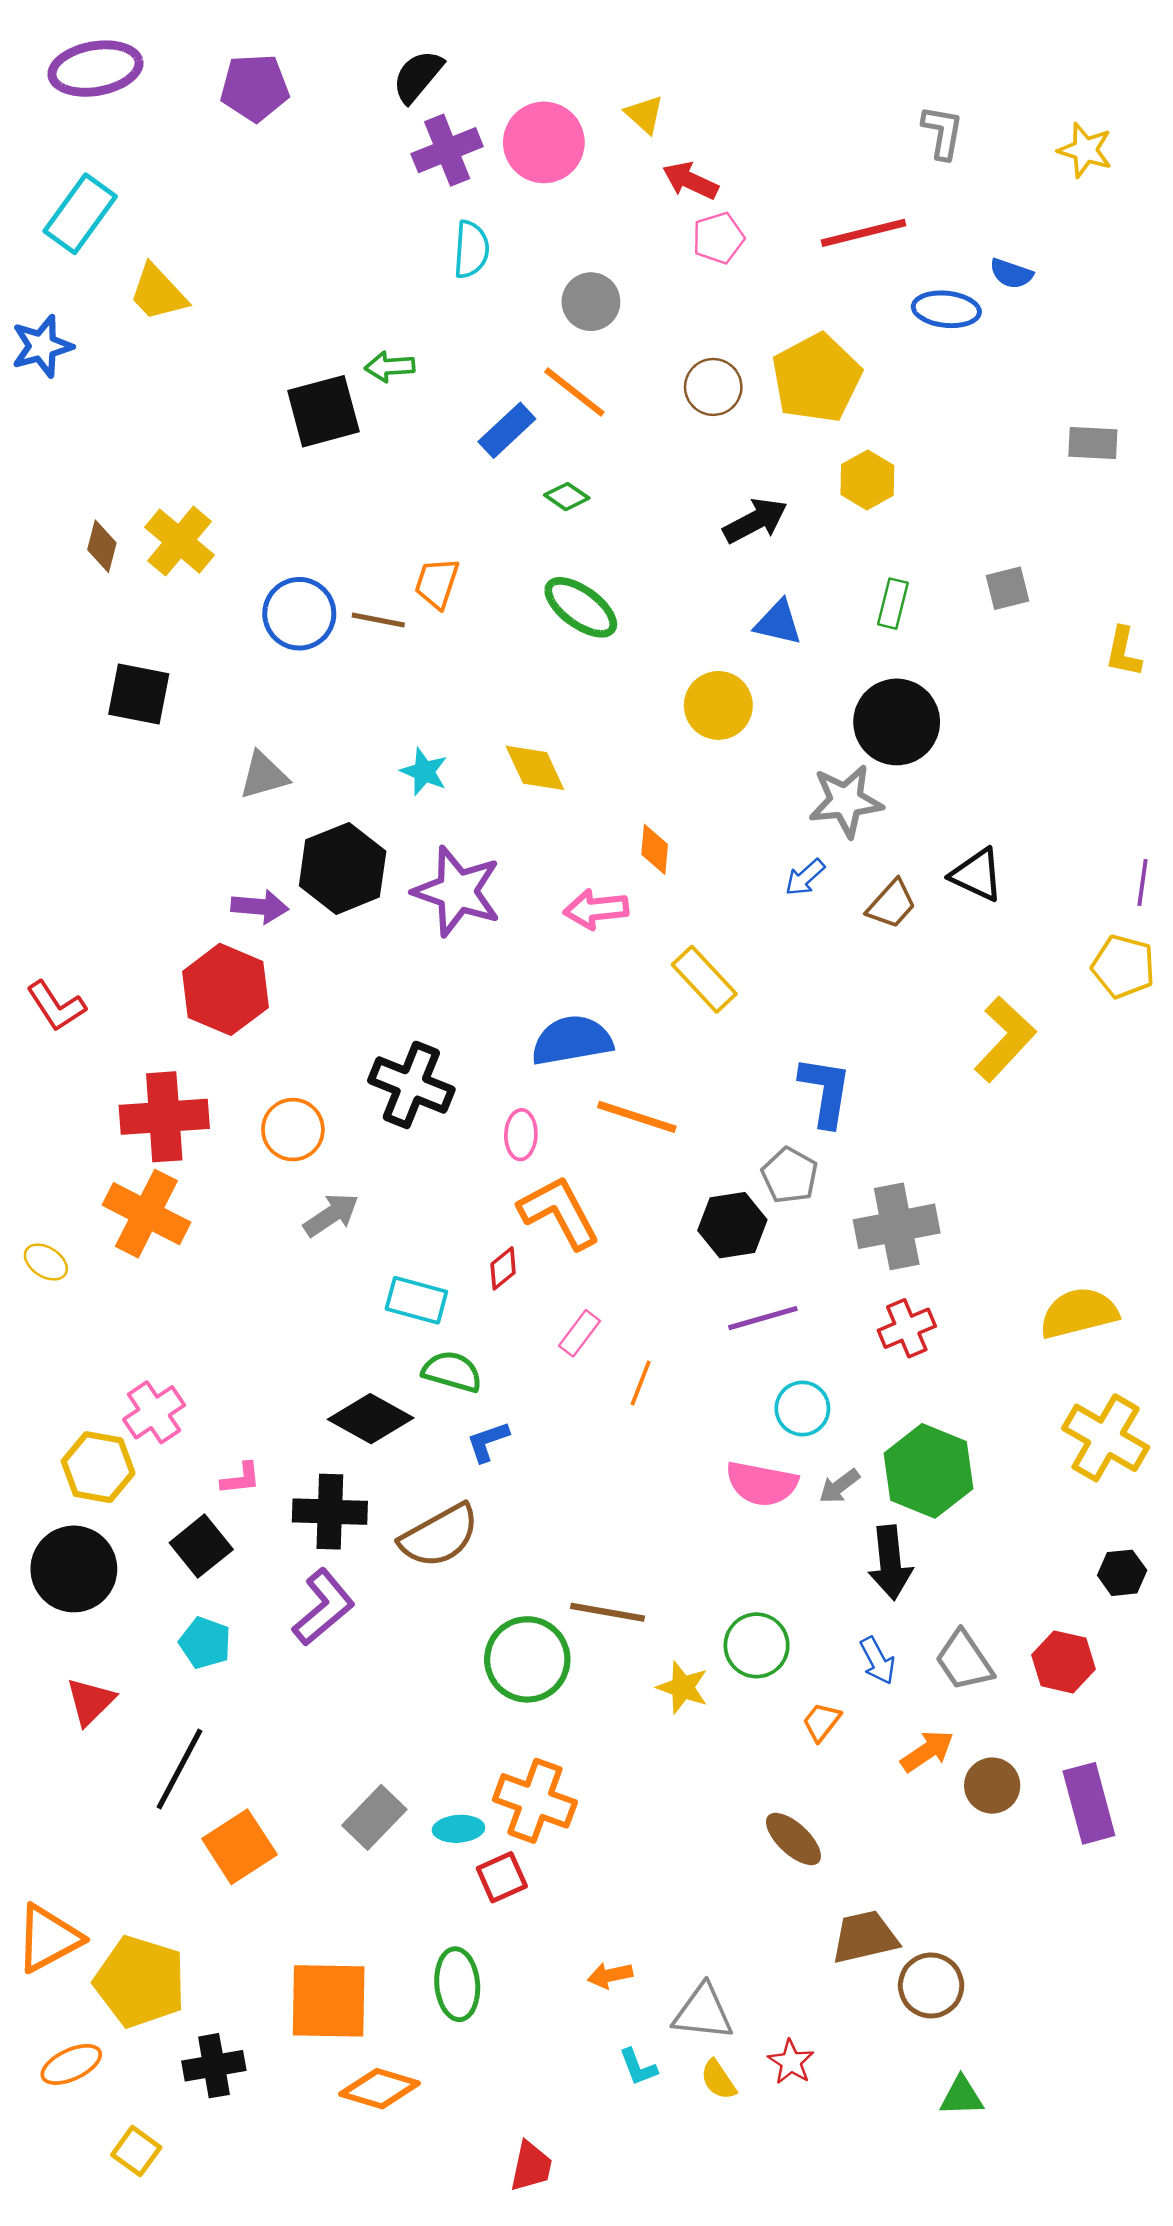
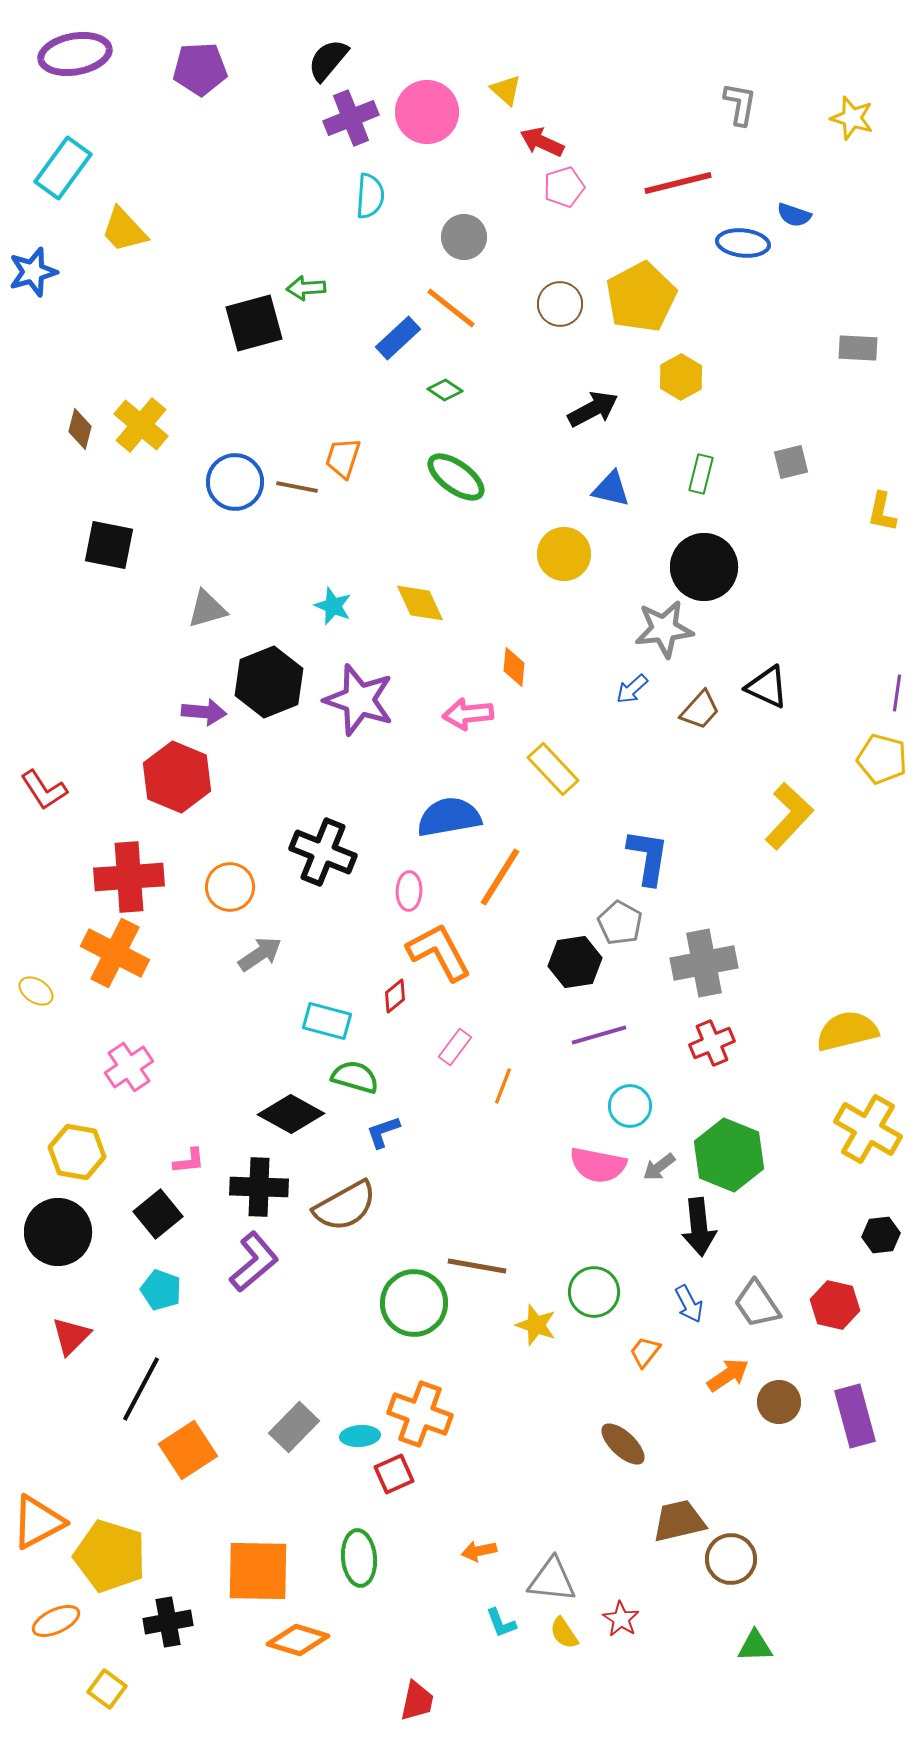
orange line: (637, 1117) -> (500, 877), turned -76
pink cross: (154, 1412) -> (129, 1067), moved

